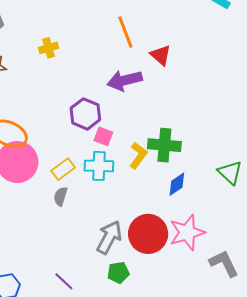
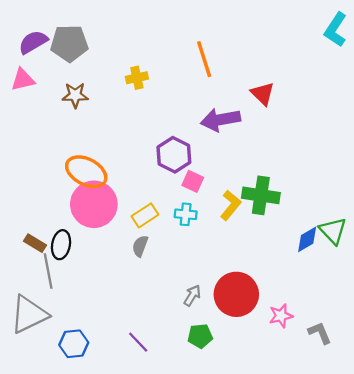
orange line: (125, 32) -> (204, 59), moved
cyan cross: (99, 166) -> (186, 214), size x0.7
blue diamond: (177, 184) -> (307, 239), moved
pink star: (187, 232) -> (281, 316), moved, size x0.6
gray arrow: (109, 237) -> (192, 295), size x0.6
gray L-shape: (224, 263) -> (320, 333), size x0.7

